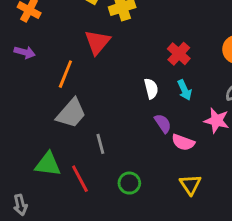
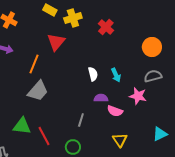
red cross: (179, 54) -> (106, 27), moved
purple semicircle: (163, 123) -> (101, 98), turned -56
gray line: (100, 144) -> (81, 120), moved, turned 32
green circle: (129, 183) -> (73, 147), moved

